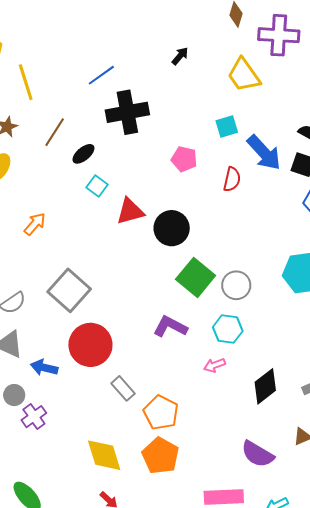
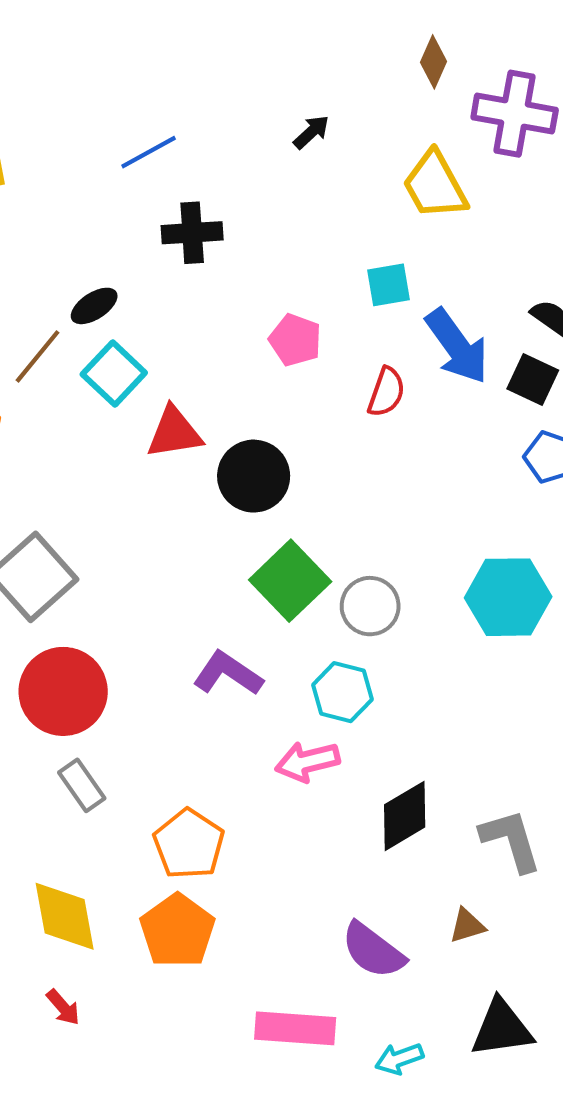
black cross: (127, 112) -> (192, 233), size x0.7
brown line: (55, 132) -> (38, 356), moved
cyan square: (97, 186) -> (114, 374), size x1.4
pink arrow: (214, 365) -> (307, 762), size x1.4
gray rectangle: (123, 388) -> (82, 785), moved

